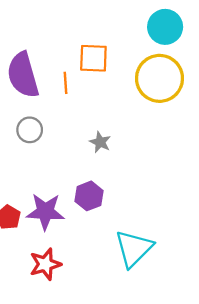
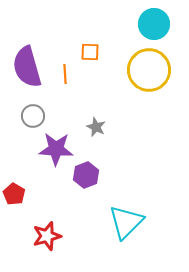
orange square: (93, 58) -> (90, 52), size x0.7
purple star: (45, 212) -> (56, 149), moved

